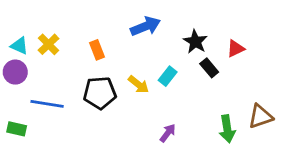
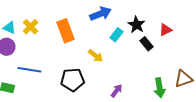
orange rectangle: (97, 50) -> (65, 31), size x1.6
cyan rectangle: (168, 76) -> (116, 35), moved
black pentagon: (100, 93) -> (72, 80), moved

